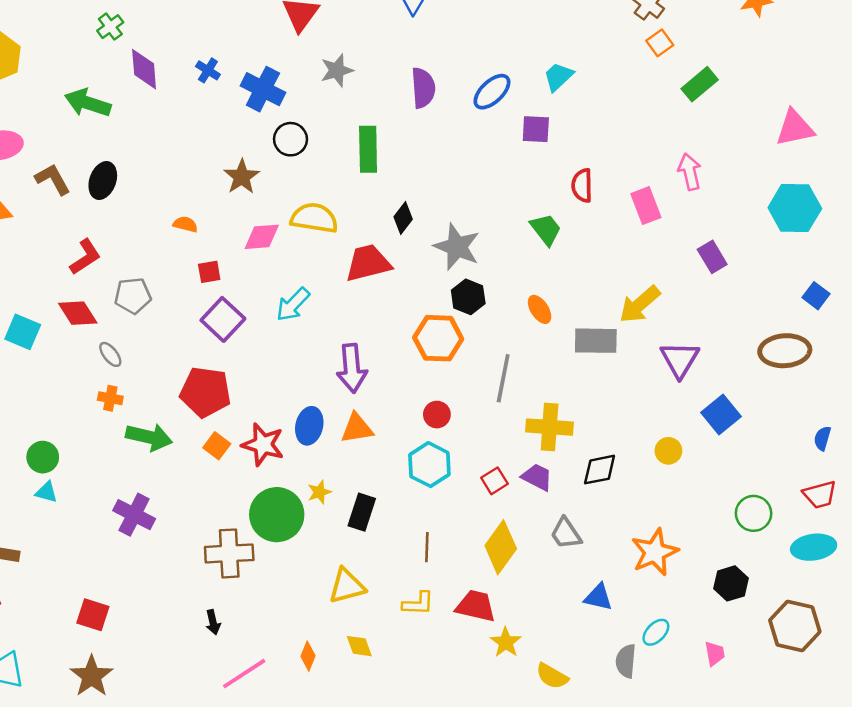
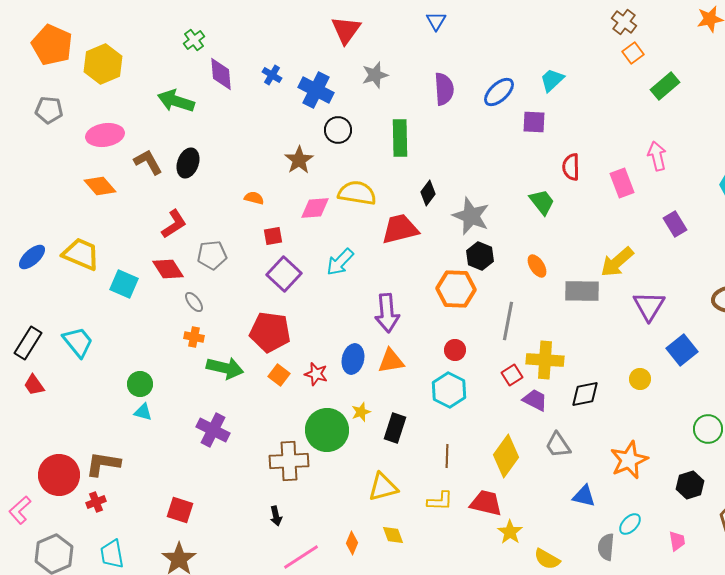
red star: (263, 445) -> (316, 374), size x0.7
red square: (494, 481) -> (512, 375), moved

